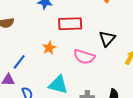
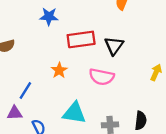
black triangle: (107, 39) -> (114, 46), moved

